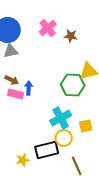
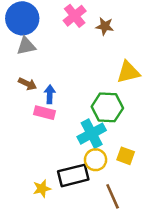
green hexagon: (73, 85) -> (107, 107), moved
pink rectangle: (16, 94) -> (45, 113), moved
yellow square: (86, 126) -> (126, 156), moved, turned 32

